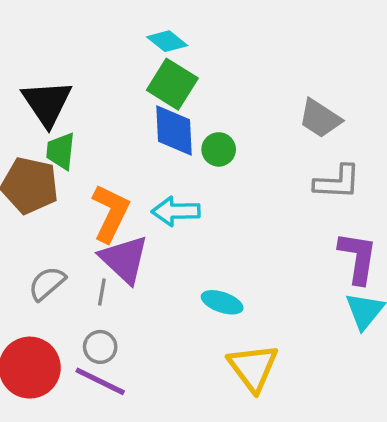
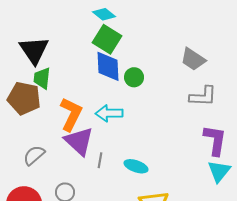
gray line: (102, 292) -> (100, 160), moved

